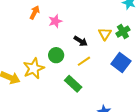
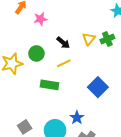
blue square: (121, 62) -> (98, 87), moved
green rectangle: (73, 84) -> (50, 85), turned -42

